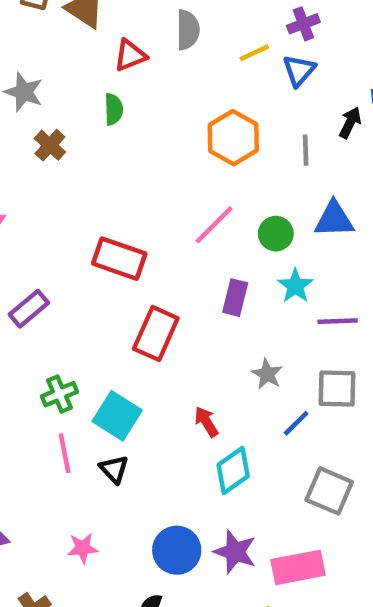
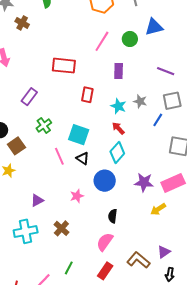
cyan star: (295, 286) -> (118, 106), moved
purple line: (338, 321) -> (166, 71), turned 36
red rectangle: (156, 334) -> (87, 95), size x0.7
green cross: (59, 394) -> (44, 125), moved
cyan diamond: (233, 470) -> (117, 152), moved
blue circle: (177, 550) -> (105, 181), moved

